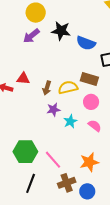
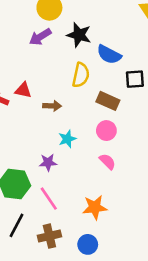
yellow semicircle: (68, 87) -> (81, 75), moved, turned 108
brown arrow: (47, 88) -> (52, 106), turned -112
purple star: (53, 110) -> (48, 162), moved
cyan star: (70, 121) -> (67, 139), moved
brown cross: (67, 183) -> (49, 236), moved

